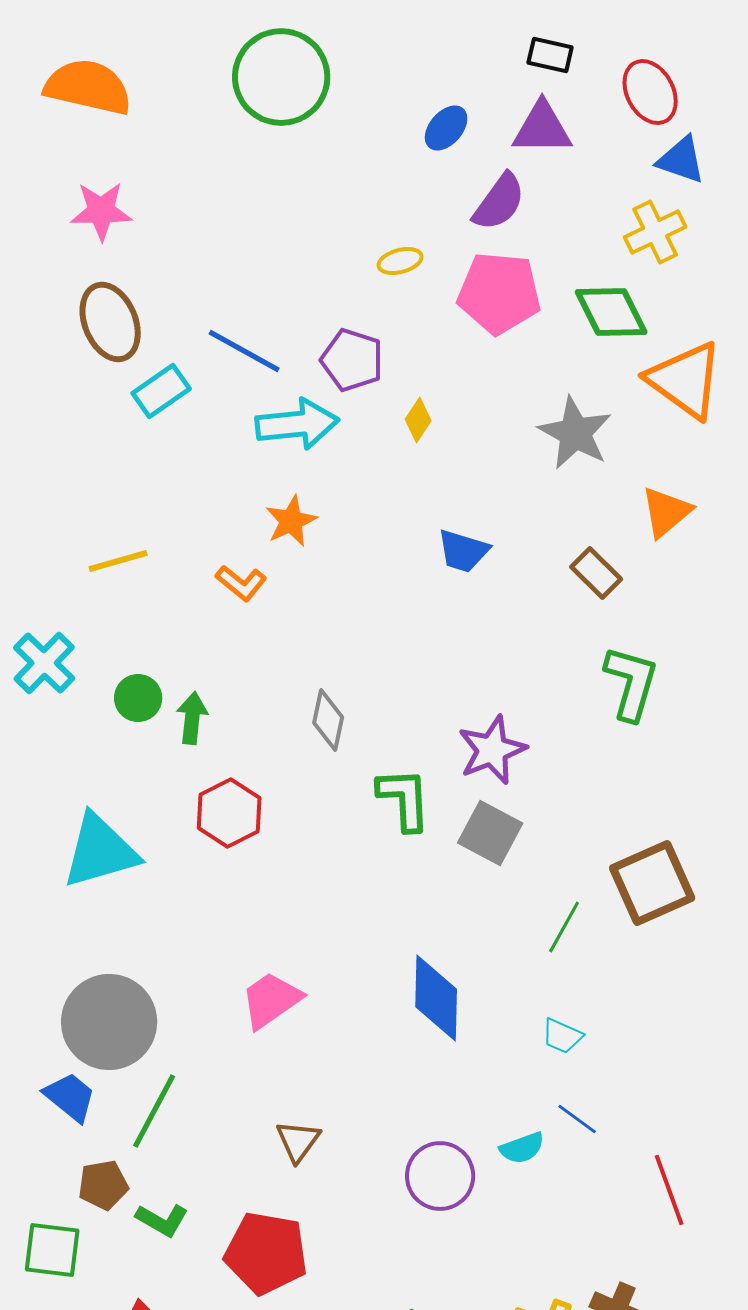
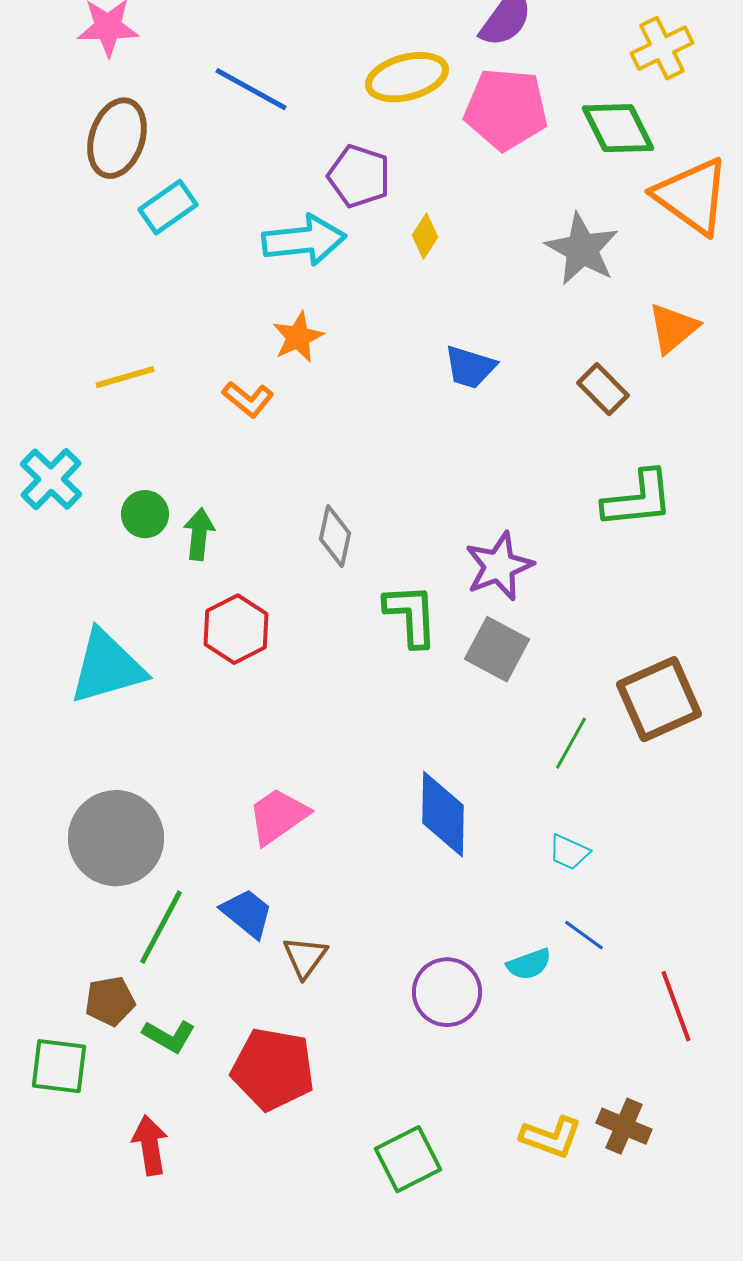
yellow ellipse: (400, 261) -> (407, 77), size x1.8
brown ellipse: (110, 322) -> (117, 138), turned 40
blue line: (244, 351) -> (251, 89), moved
green L-shape: (631, 683) -> (638, 499), turned 68
blue trapezoid: (70, 1097) -> (247, 913), moved

